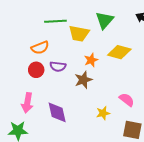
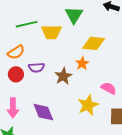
orange star: (91, 60) -> (82, 63), moved
yellow star: (103, 113) -> (88, 105), size x1.5

